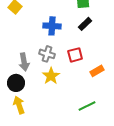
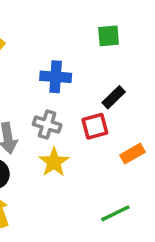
black rectangle: (85, 24) -> (114, 97), moved

